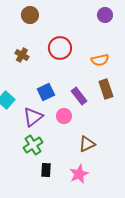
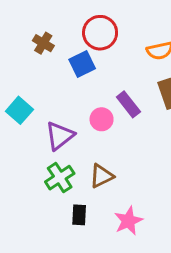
blue square: (46, 92) -> (82, 64), moved
pink circle: (64, 116) -> (102, 119), moved
brown triangle: (87, 144) -> (102, 176), moved

